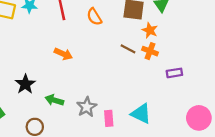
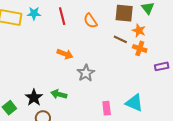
brown line: (128, 49) -> (120, 39), moved
black star: (25, 84) -> (34, 98), moved
gray star: (87, 107) -> (86, 73), moved

